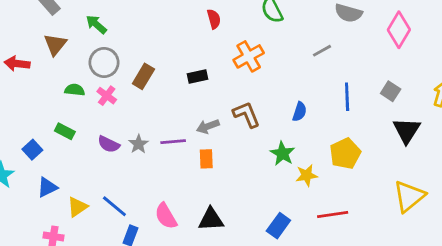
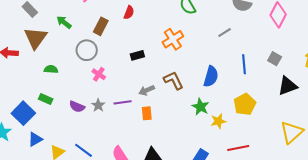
red semicircle: (214, 19) -> (129, 13), moved, turned 40
brown triangle: (55, 45) -> (35, 38), size x1.4
gray circle: (104, 62) -> (87, 50), moved
brown rectangle: (143, 76) -> (101, 26), moved
pink cross: (107, 96) -> (99, 74), moved
blue semicircle: (300, 112) -> (211, 76), size x1.5
black triangle: (407, 130) -> (287, 86), turned 40
blue square: (32, 150) -> (23, 113), size x1.6

